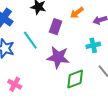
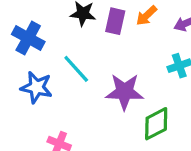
purple rectangle: (56, 27) -> (115, 21), moved

